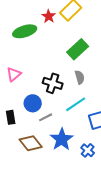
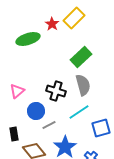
pink triangle: (14, 74) -> (17, 91), moved
gray semicircle: (80, 77) -> (83, 85), size x1.5
black rectangle: (11, 117) -> (14, 134), moved

